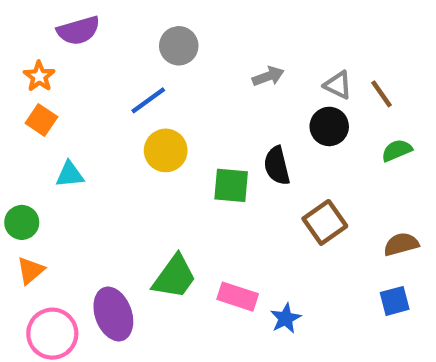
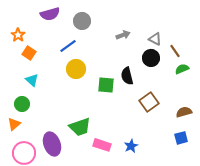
purple semicircle: (78, 31) -> (50, 14), moved
brown line: (382, 94) -> (175, 51), moved
orange square: (41, 120) -> (29, 53), moved
cyan triangle: (70, 174) -> (32, 80), turned 48
green circle: (22, 222) -> (22, 104), moved
green trapezoid: (174, 277) -> (80, 127), turned 35
pink rectangle: (238, 297) -> (102, 145), moved

